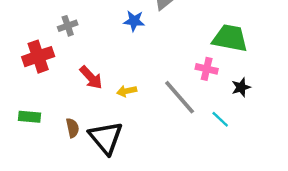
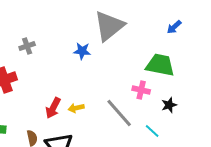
gray cross: (68, 26) -> (27, 46), moved
red arrow: (91, 77) -> (53, 108), moved, turned 70

